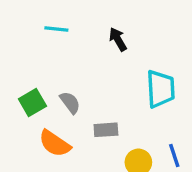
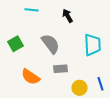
green square: (32, 103) -> (16, 44), moved
gray semicircle: (70, 103) -> (51, 44), moved, size x1.5

